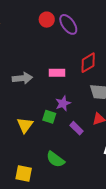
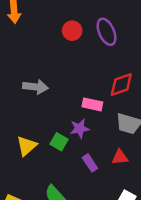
red circle: (47, 20) -> (72, 31), moved
pink rectangle: (57, 73) -> (92, 104), moved

